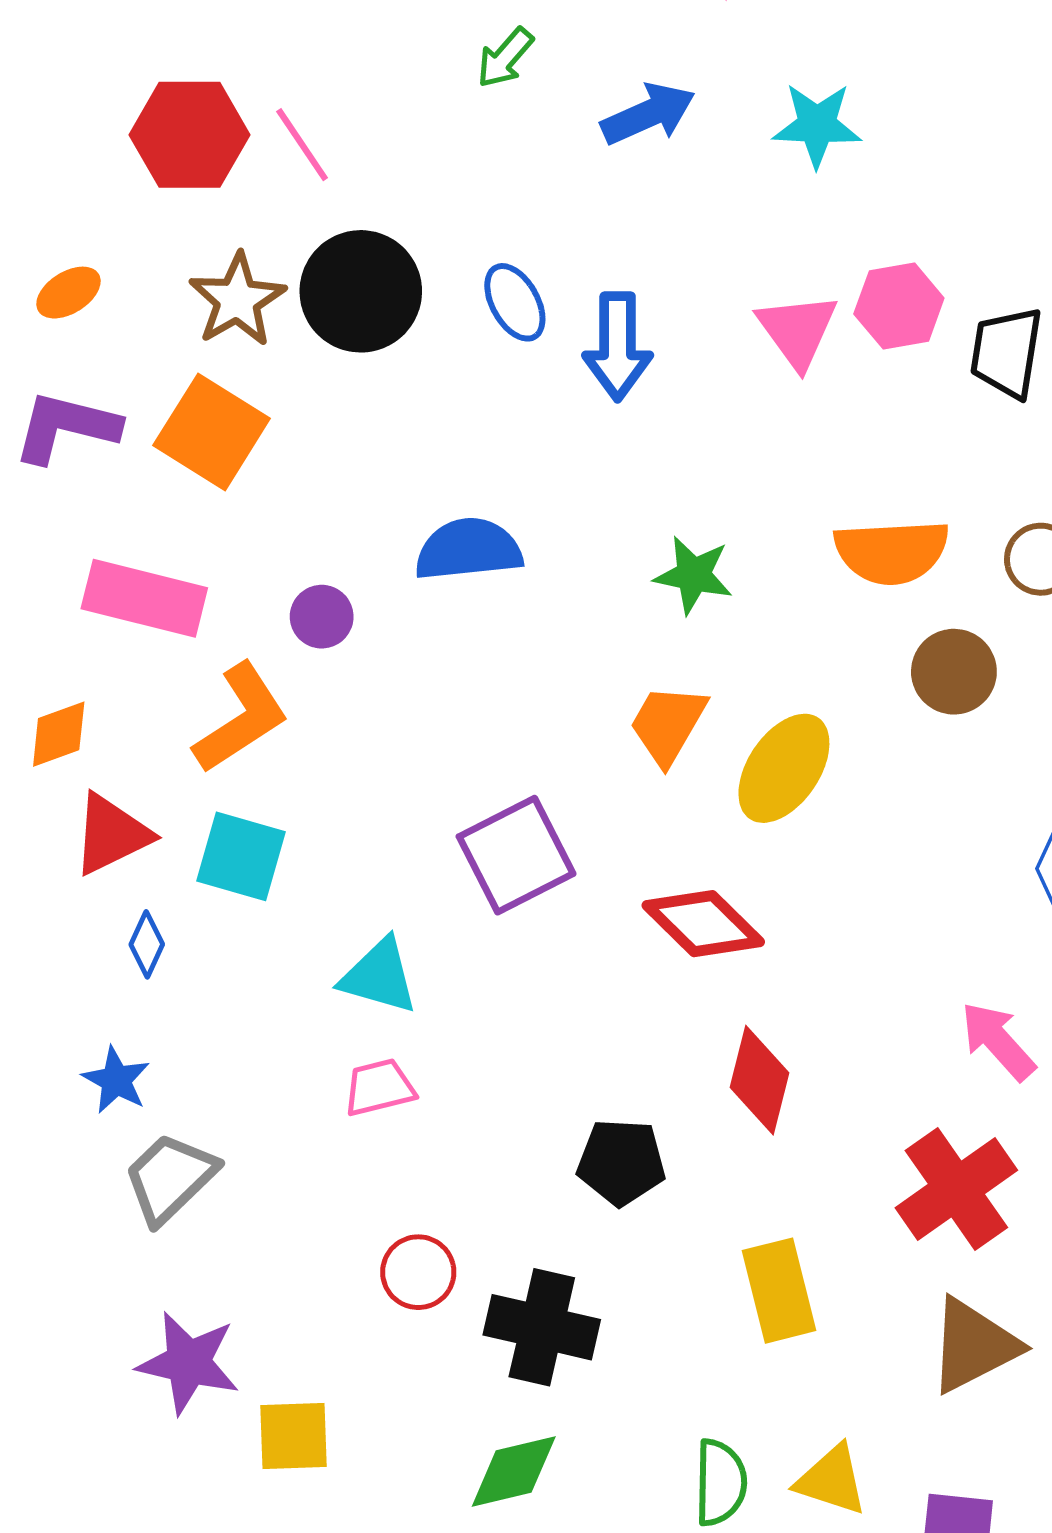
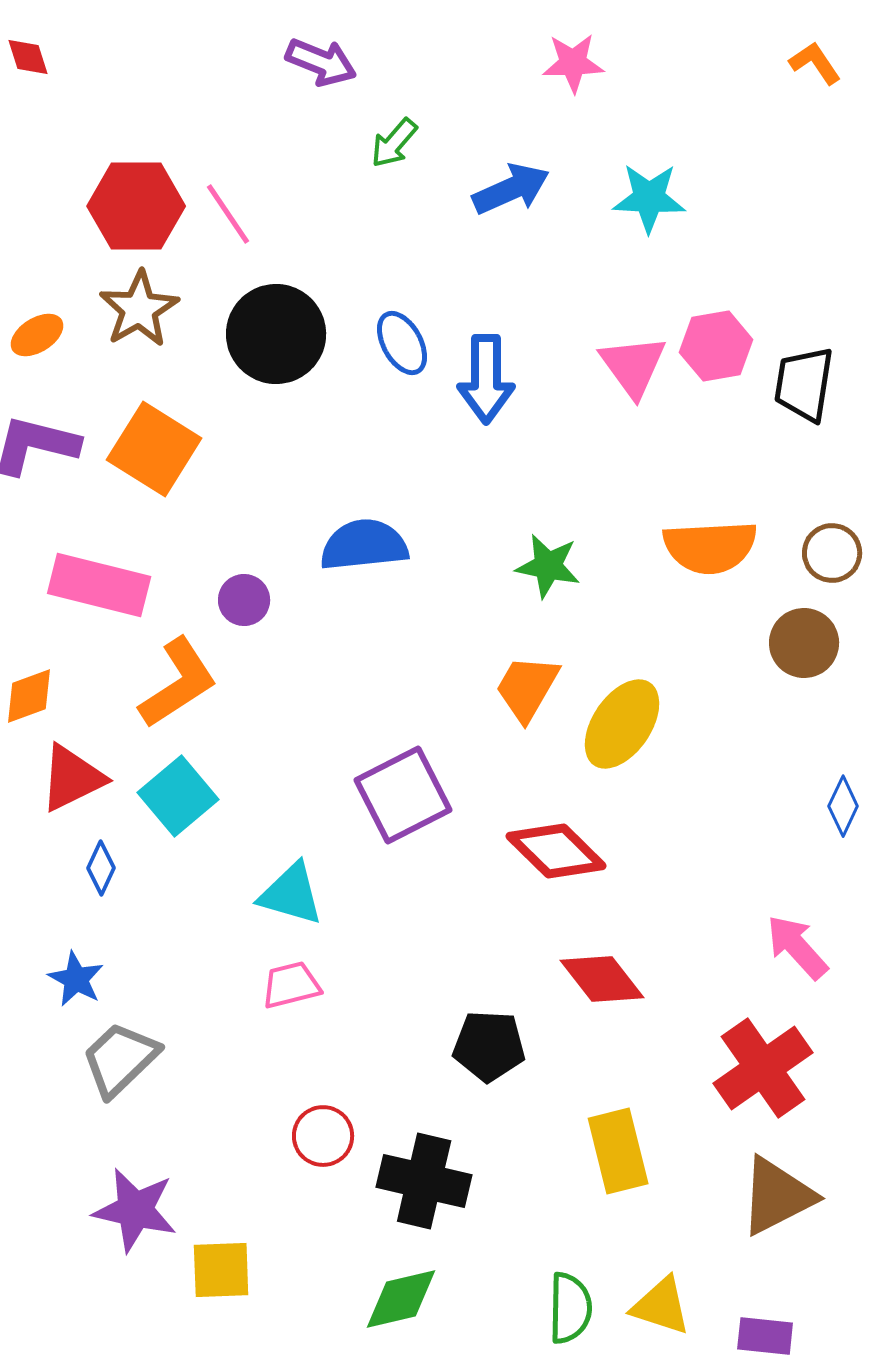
brown star: (237, 300) -> (139, 309), moved
brown circle: (954, 672) -> (804, 643), moved
cyan square: (241, 856) -> (178, 796), turned 34
red diamond: (759, 1080) -> (602, 979), turned -52

